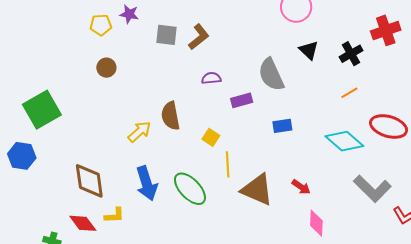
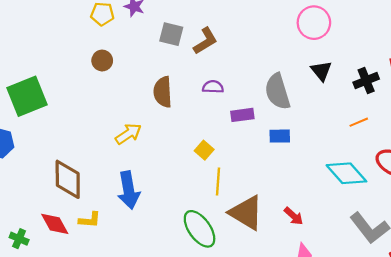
brown semicircle: (170, 116) -> (163, 92), moved
blue rectangle: (282, 126) -> (280, 136), moved
green ellipse: (190, 189) -> (200, 229), moved

